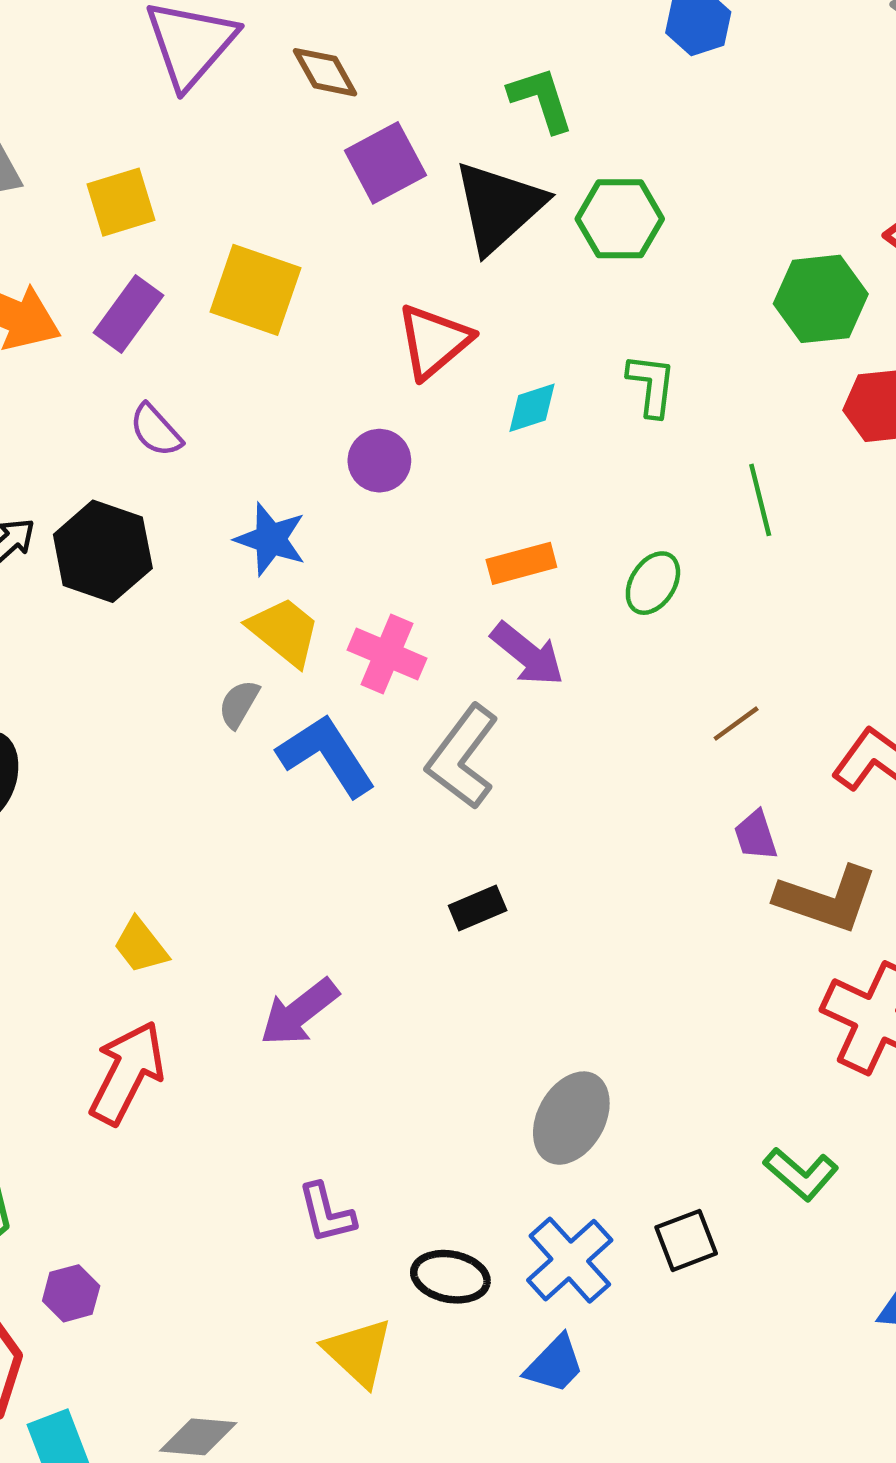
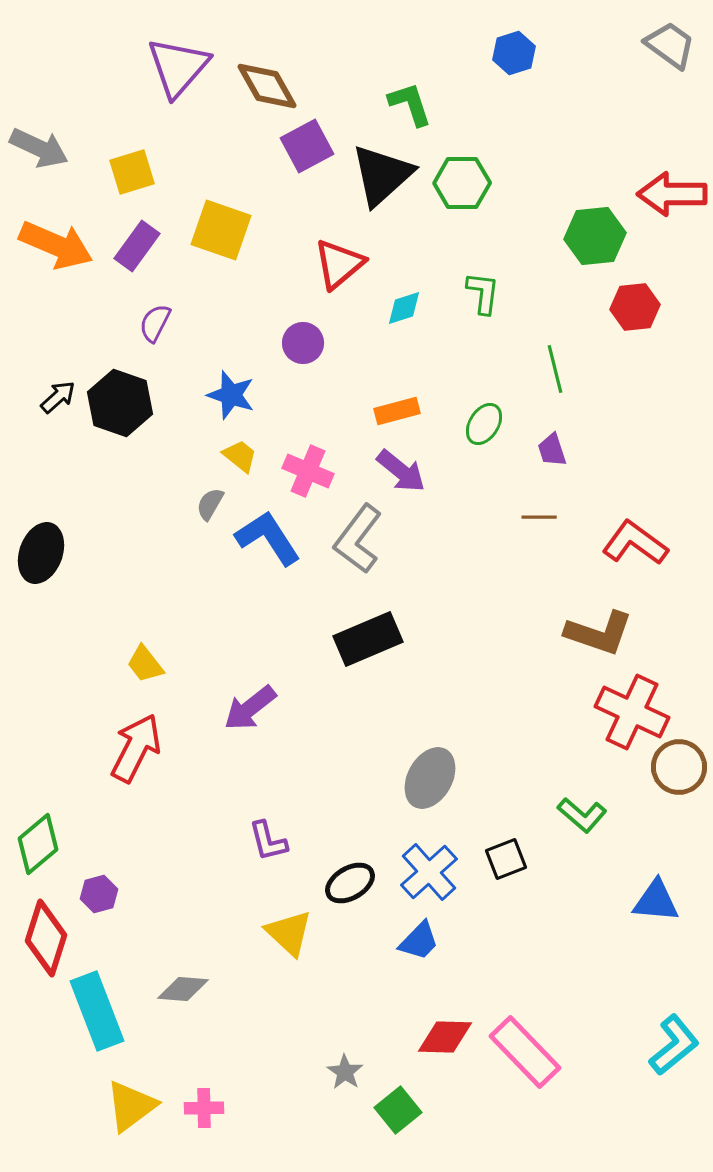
brown diamond: (325, 72) -> (267, 86), size x1.4
purple semicircle: (156, 430) -> (155, 323), turned 69
yellow trapezoid: (284, 631) -> (240, 456), size x0.7
brown line: (736, 724) -> (539, 517), turned 36
purple trapezoid: (756, 835) -> (552, 450), moved
black rectangle: (478, 908) -> (368, 639), size x1.8
black ellipse: (450, 1277) -> (350, 883), turned -42

